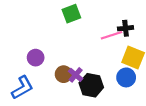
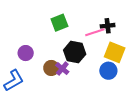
green square: (71, 14) -> (59, 23), moved
black hexagon: (91, 85) -> (75, 52), moved

